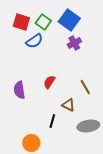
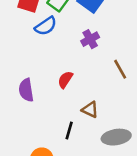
purple cross: (74, 43) -> (90, 39), moved
brown line: (85, 87) -> (120, 69), moved

